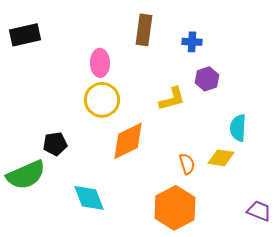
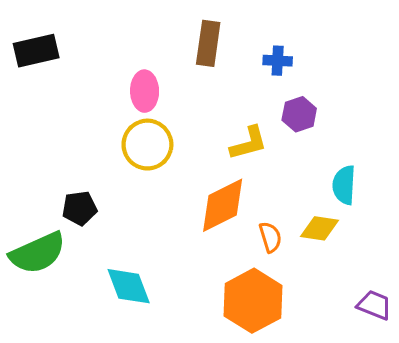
orange diamond: (128, 141) -> (223, 205), moved

